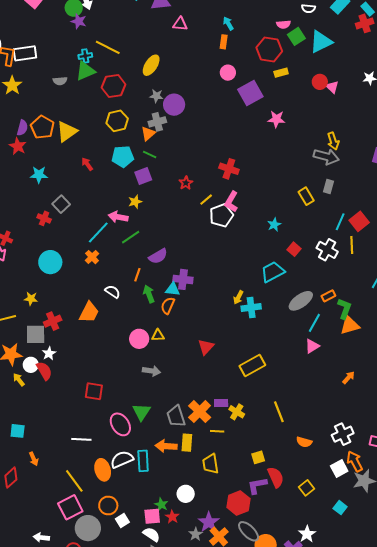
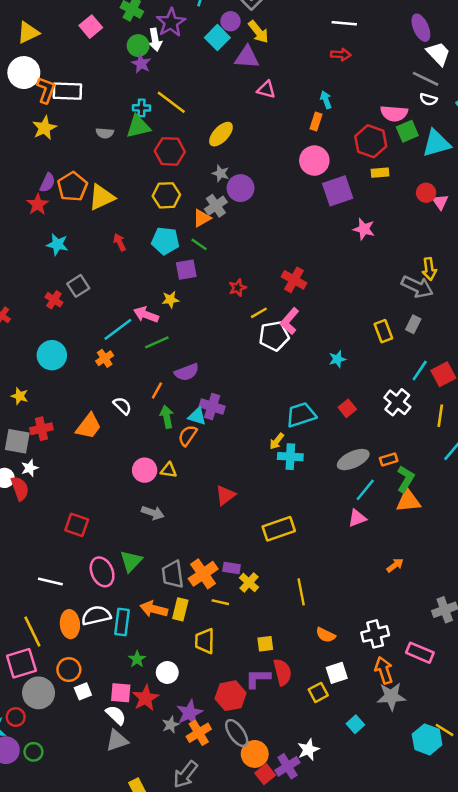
pink semicircle: (283, 24) -> (394, 113), size x1.5
pink circle: (228, 73) -> (314, 161), size x1.5
gray cross: (157, 122) -> (216, 206), turned -30
yellow line: (352, 245) -> (440, 416), moved
red square: (294, 249) -> (347, 408), moved
cyan trapezoid: (273, 272) -> (301, 415), moved
white square: (339, 468) -> (337, 673), moved
green star: (161, 505) -> (137, 659), moved
red star: (172, 517) -> (146, 698), size x1.5

